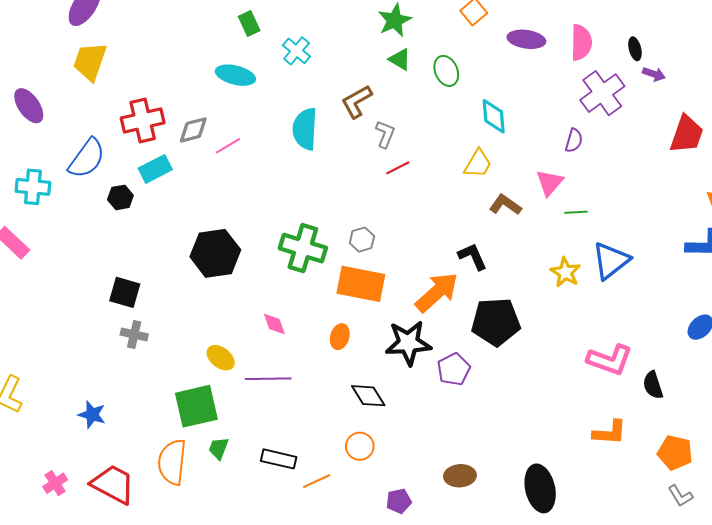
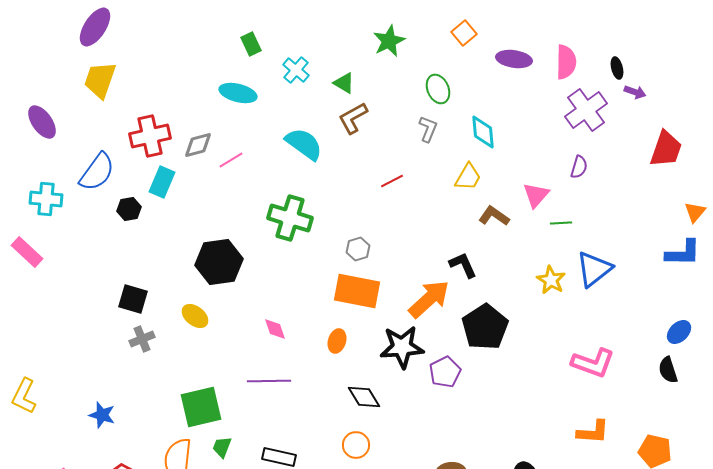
green triangle: (400, 59) -> (344, 83), moved
cyan semicircle: (305, 129) -> (304, 144), turned 123
gray L-shape: (385, 134) -> (428, 129), moved
purple semicircle: (574, 141) -> (579, 167), moved
cyan rectangle: (155, 169) -> (162, 182), turned -40
green cross: (303, 248) -> (290, 218), moved
black pentagon: (496, 322) -> (485, 327), turned -30
gray cross: (134, 334) -> (142, 339), turned -35
yellow ellipse: (221, 358) -> (195, 316), moved
black semicircle: (653, 385) -> (668, 370), moved

